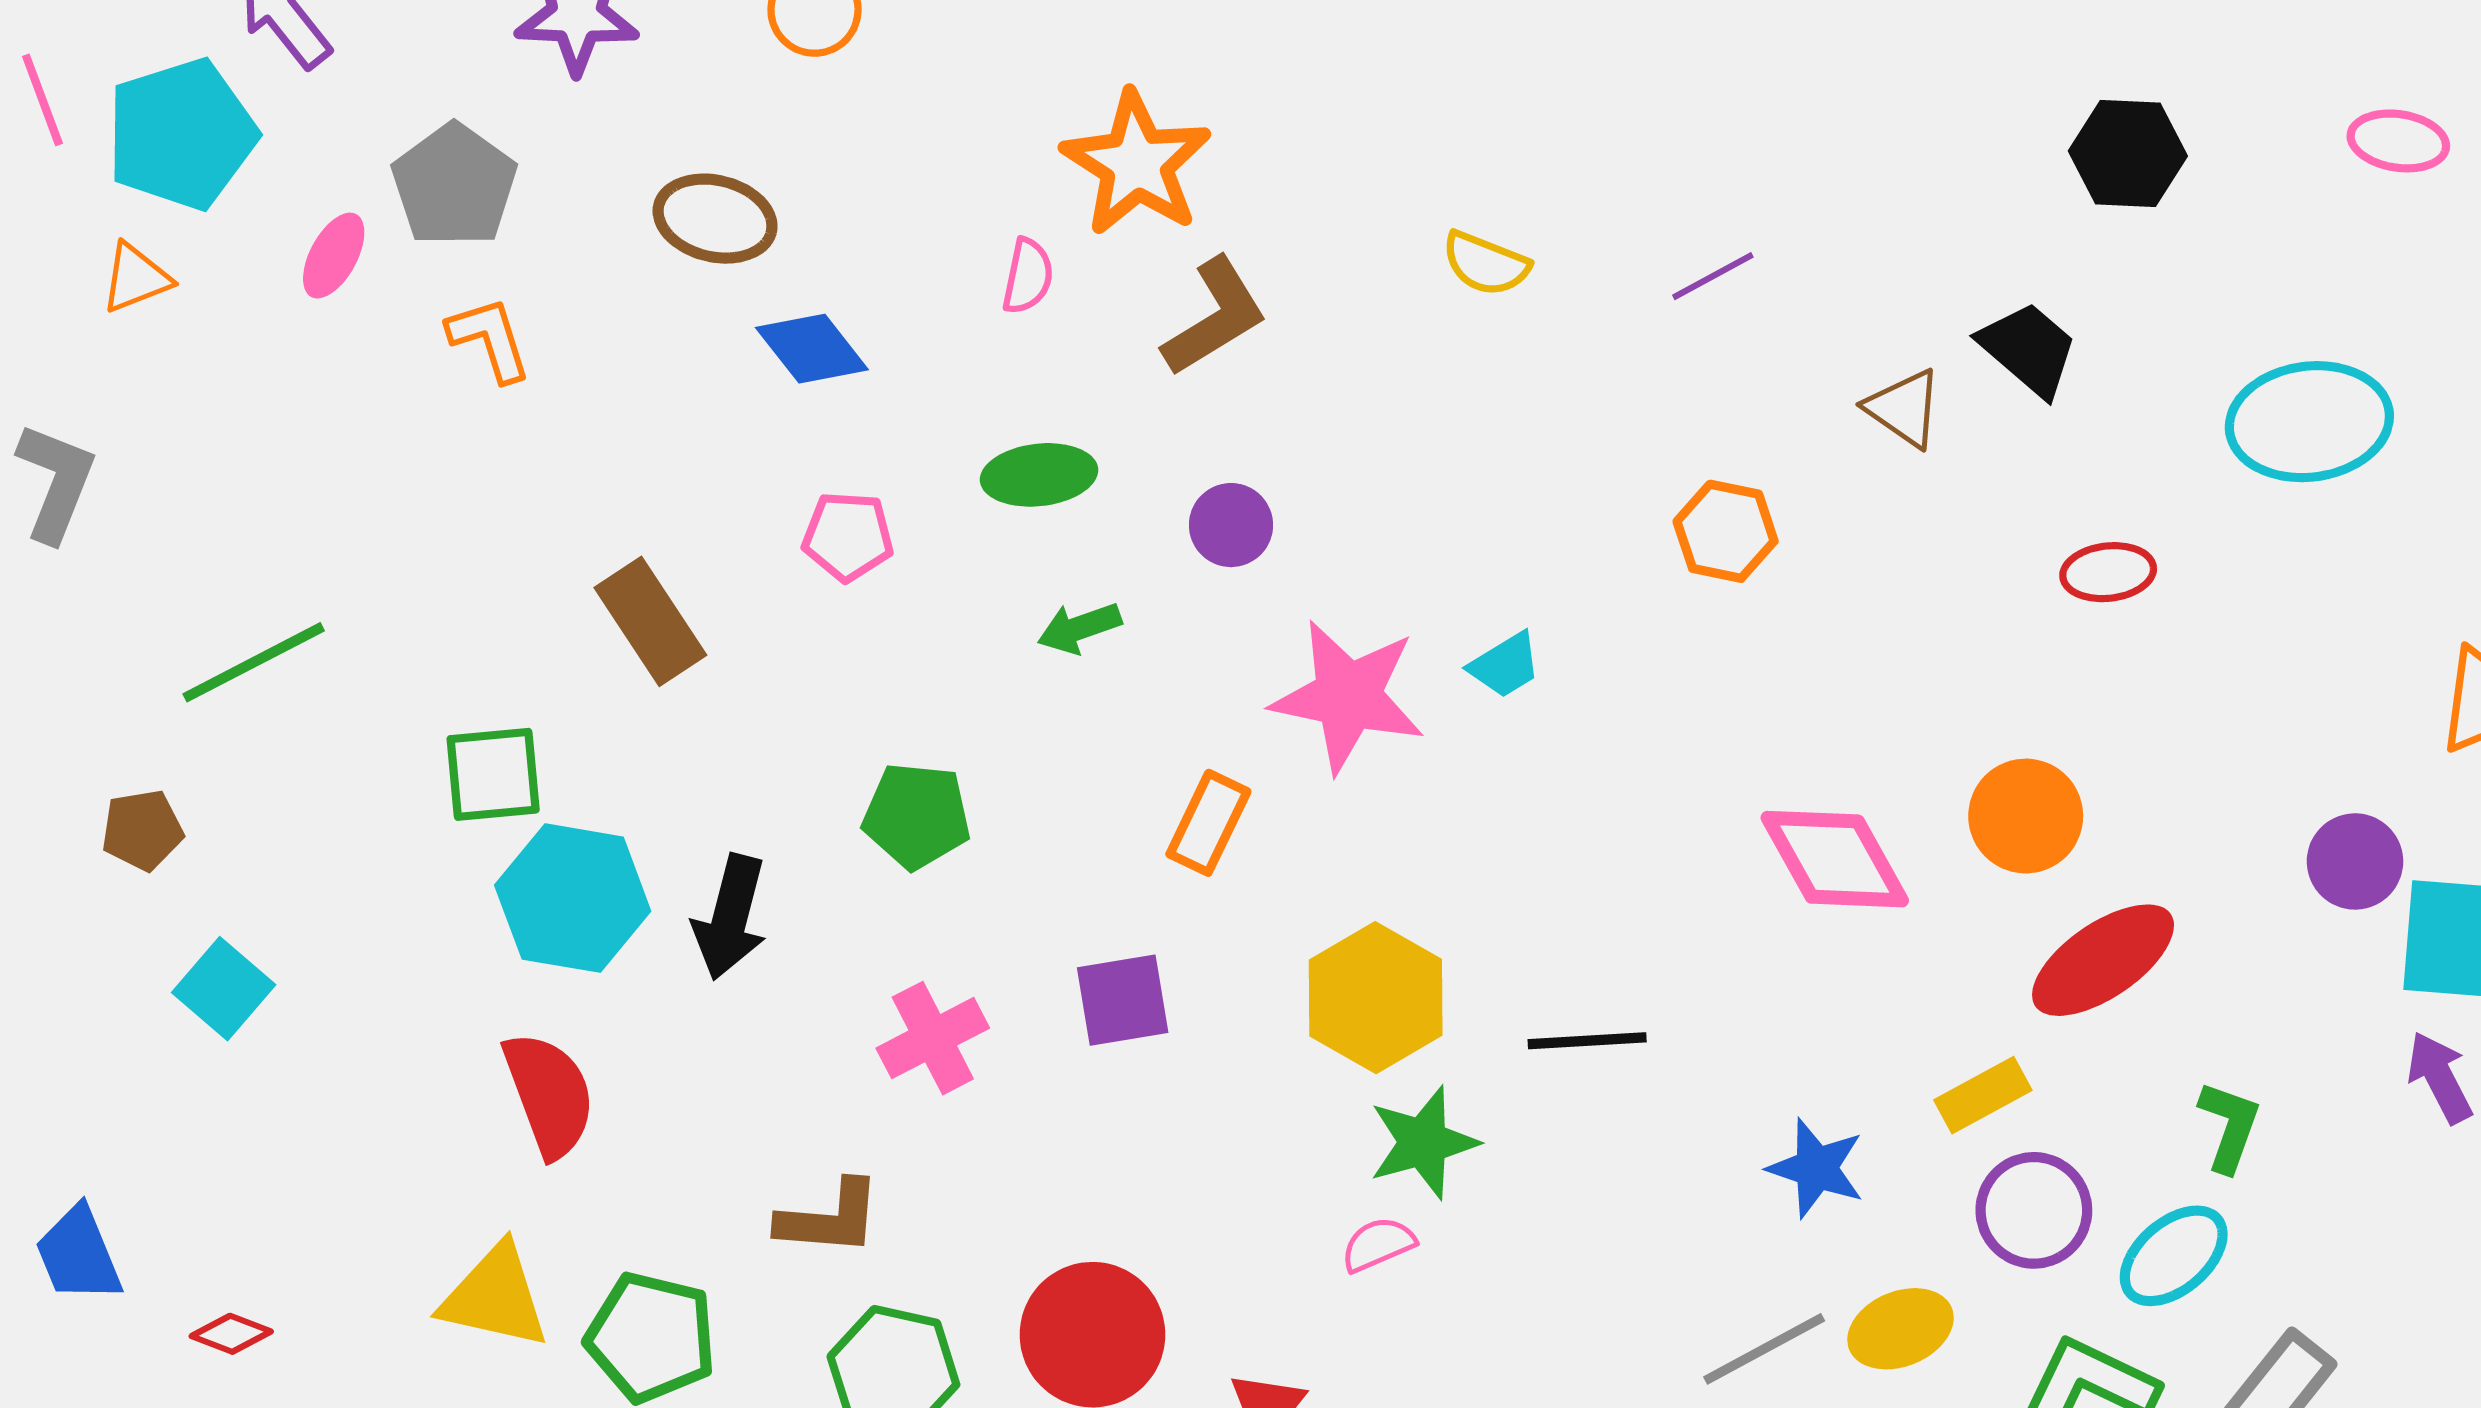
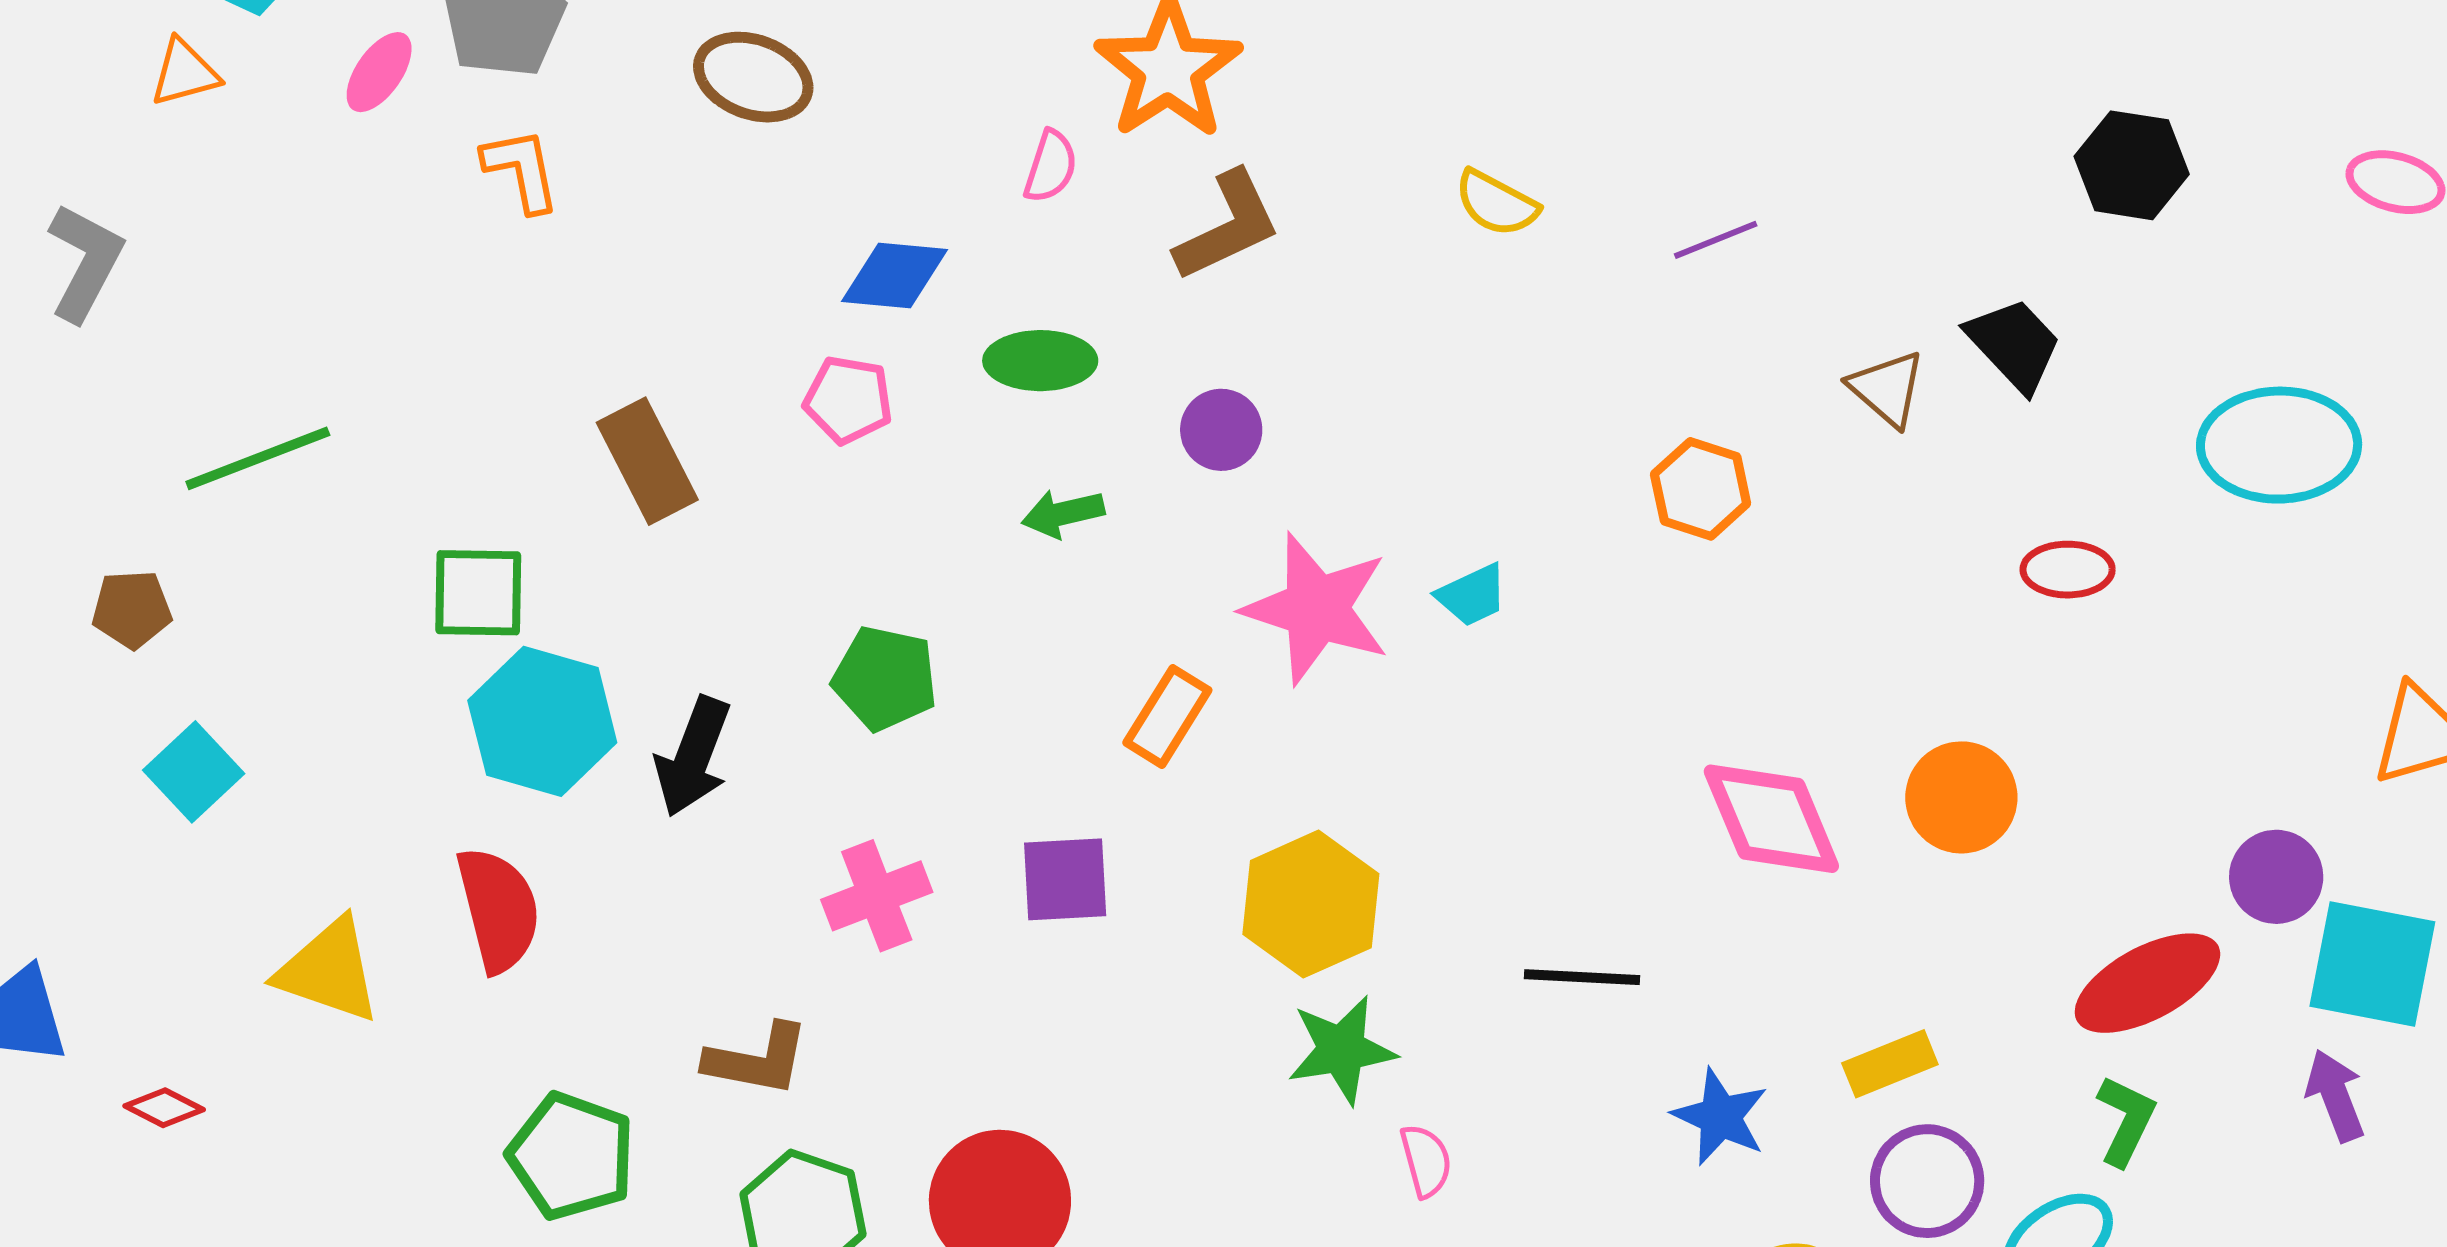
blue diamond: (812, 349) -> (894, 275), moved, turned -53
red ellipse: (2103, 960) -> (2147, 983), moved
black line: (1587, 1041) -> (1582, 977), moved
pink semicircle: (1378, 1244) -> (1426, 1161), moved, turned 92
yellow triangle: (495, 1297) -> (329, 971), moved

